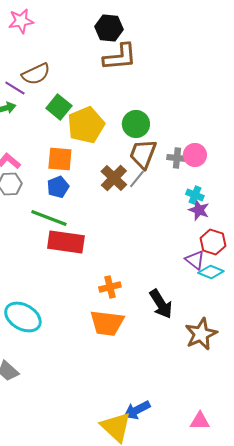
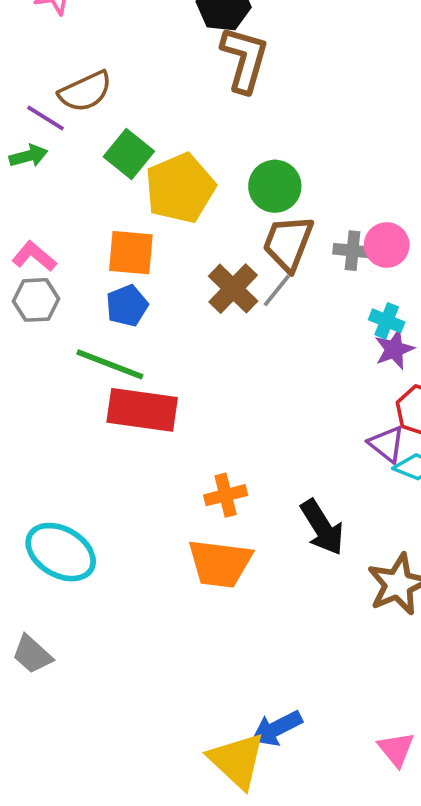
brown L-shape: (120, 57) -> (245, 59), turned -69
purple star: (199, 210) -> (394, 349), turned 30
pink triangle: (200, 421) -> (396, 749), turned 50

